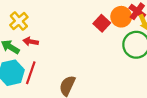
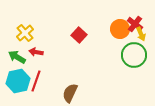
red square: (102, 23) -> (79, 35), moved

